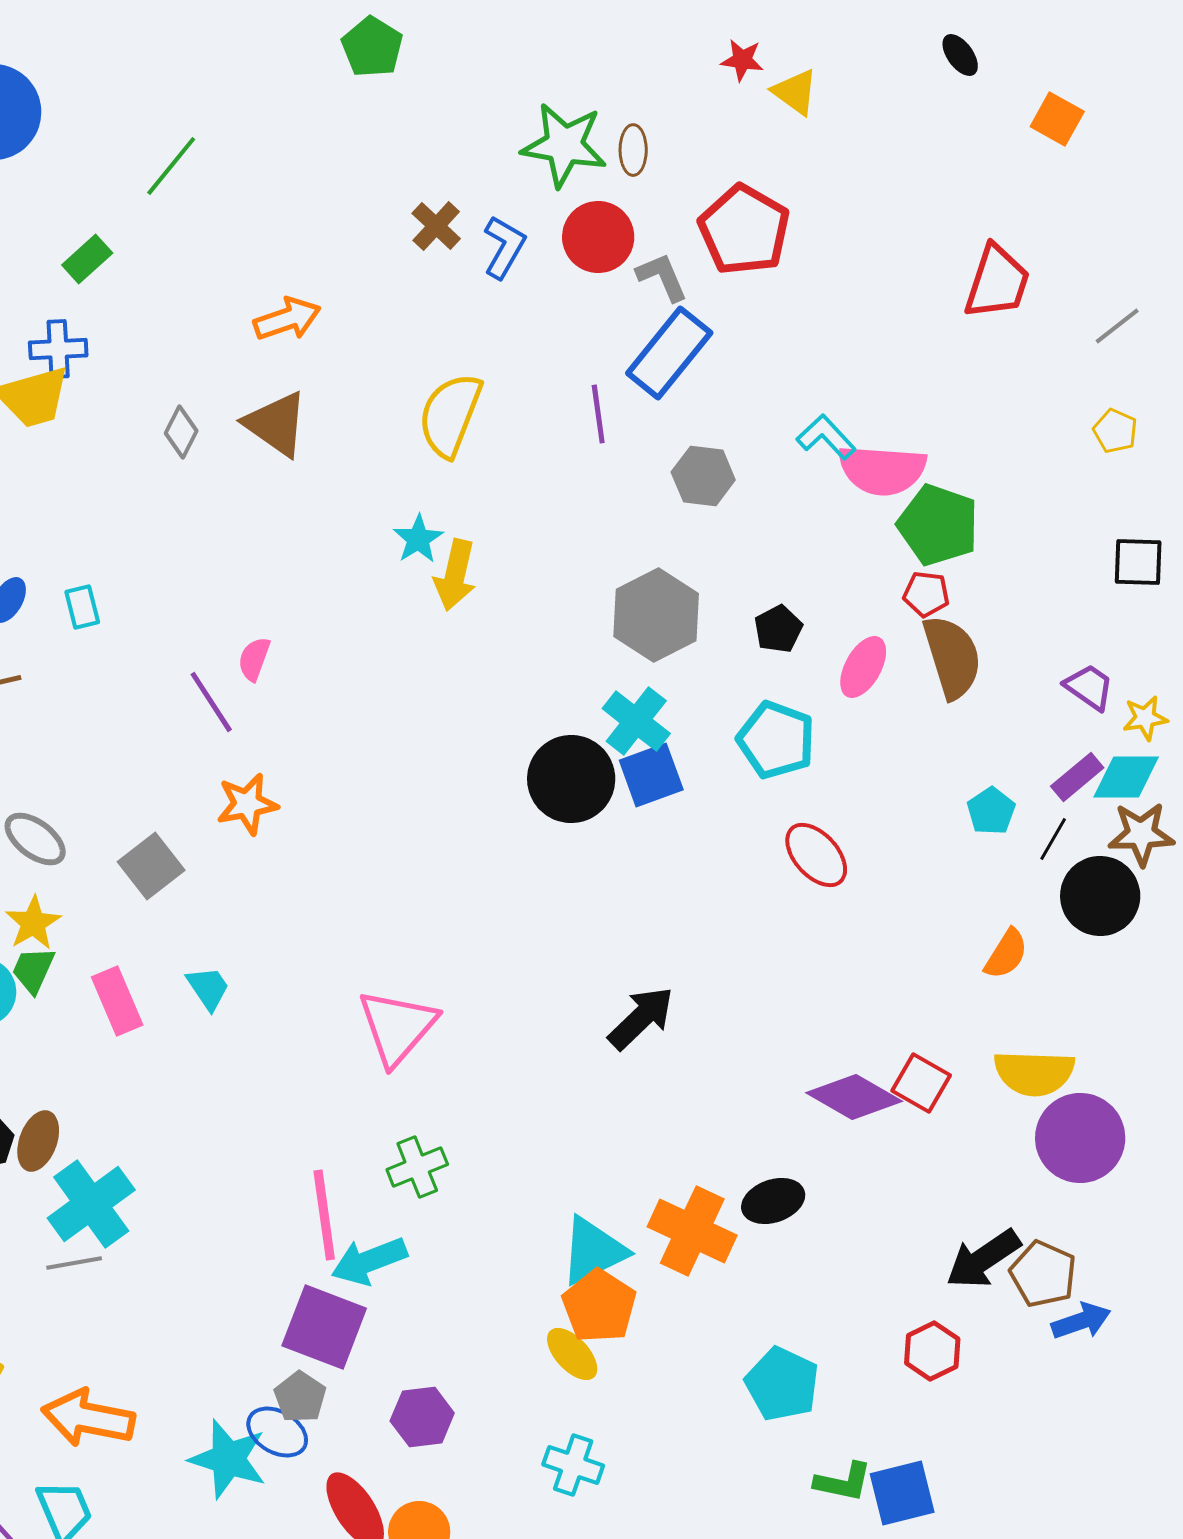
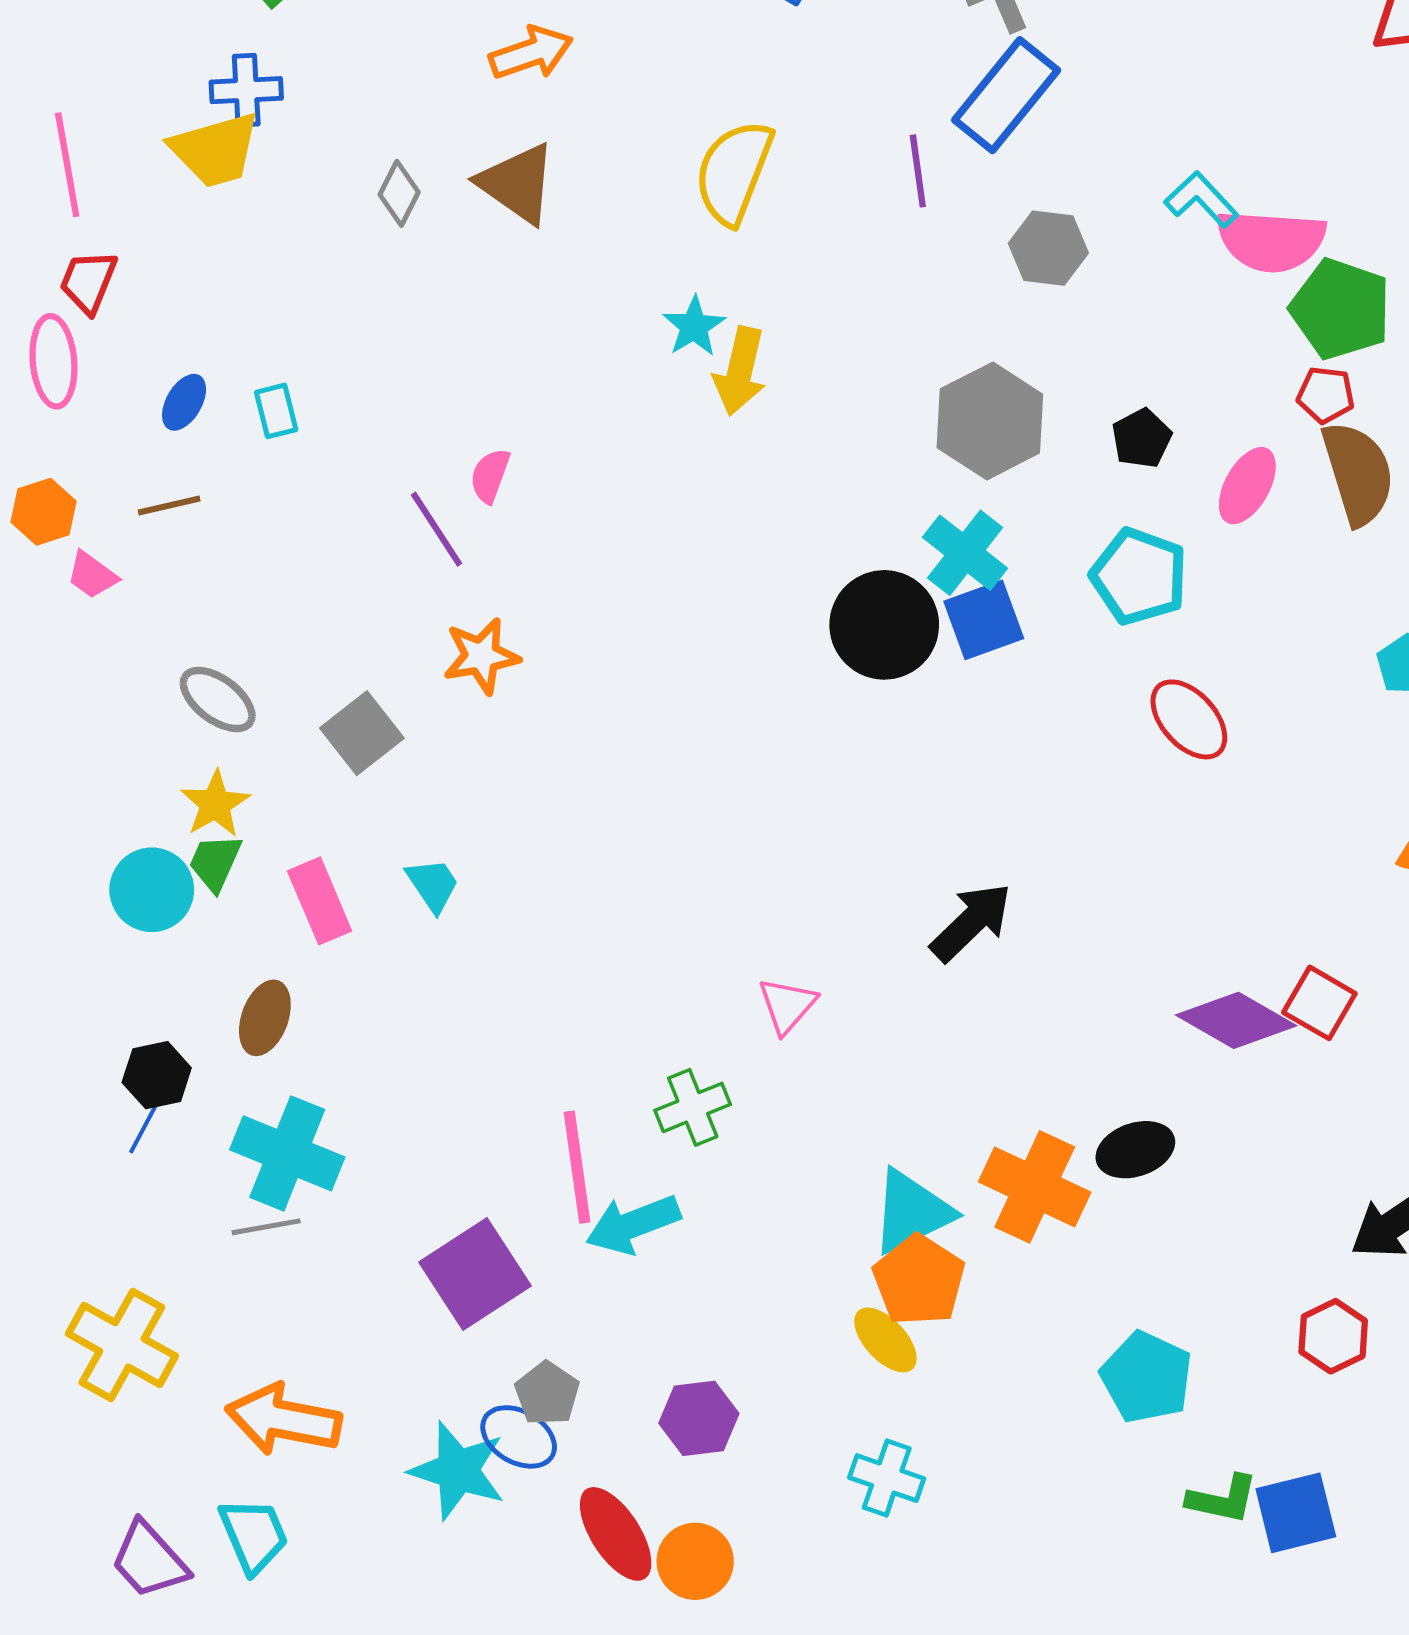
pink triangle: (397, 1027) -> (787, 1005), moved, size x0.6
brown ellipse: (38, 1141) -> (265, 1018), moved
cyan cross: (91, 1204) -> (287, 1153), turned -32
purple square: (324, 1327) -> (475, 1274), moved, turned 36

